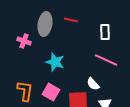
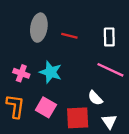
red line: (71, 20) -> (69, 36), moved
pink cross: (24, 41) -> (21, 73), moved

